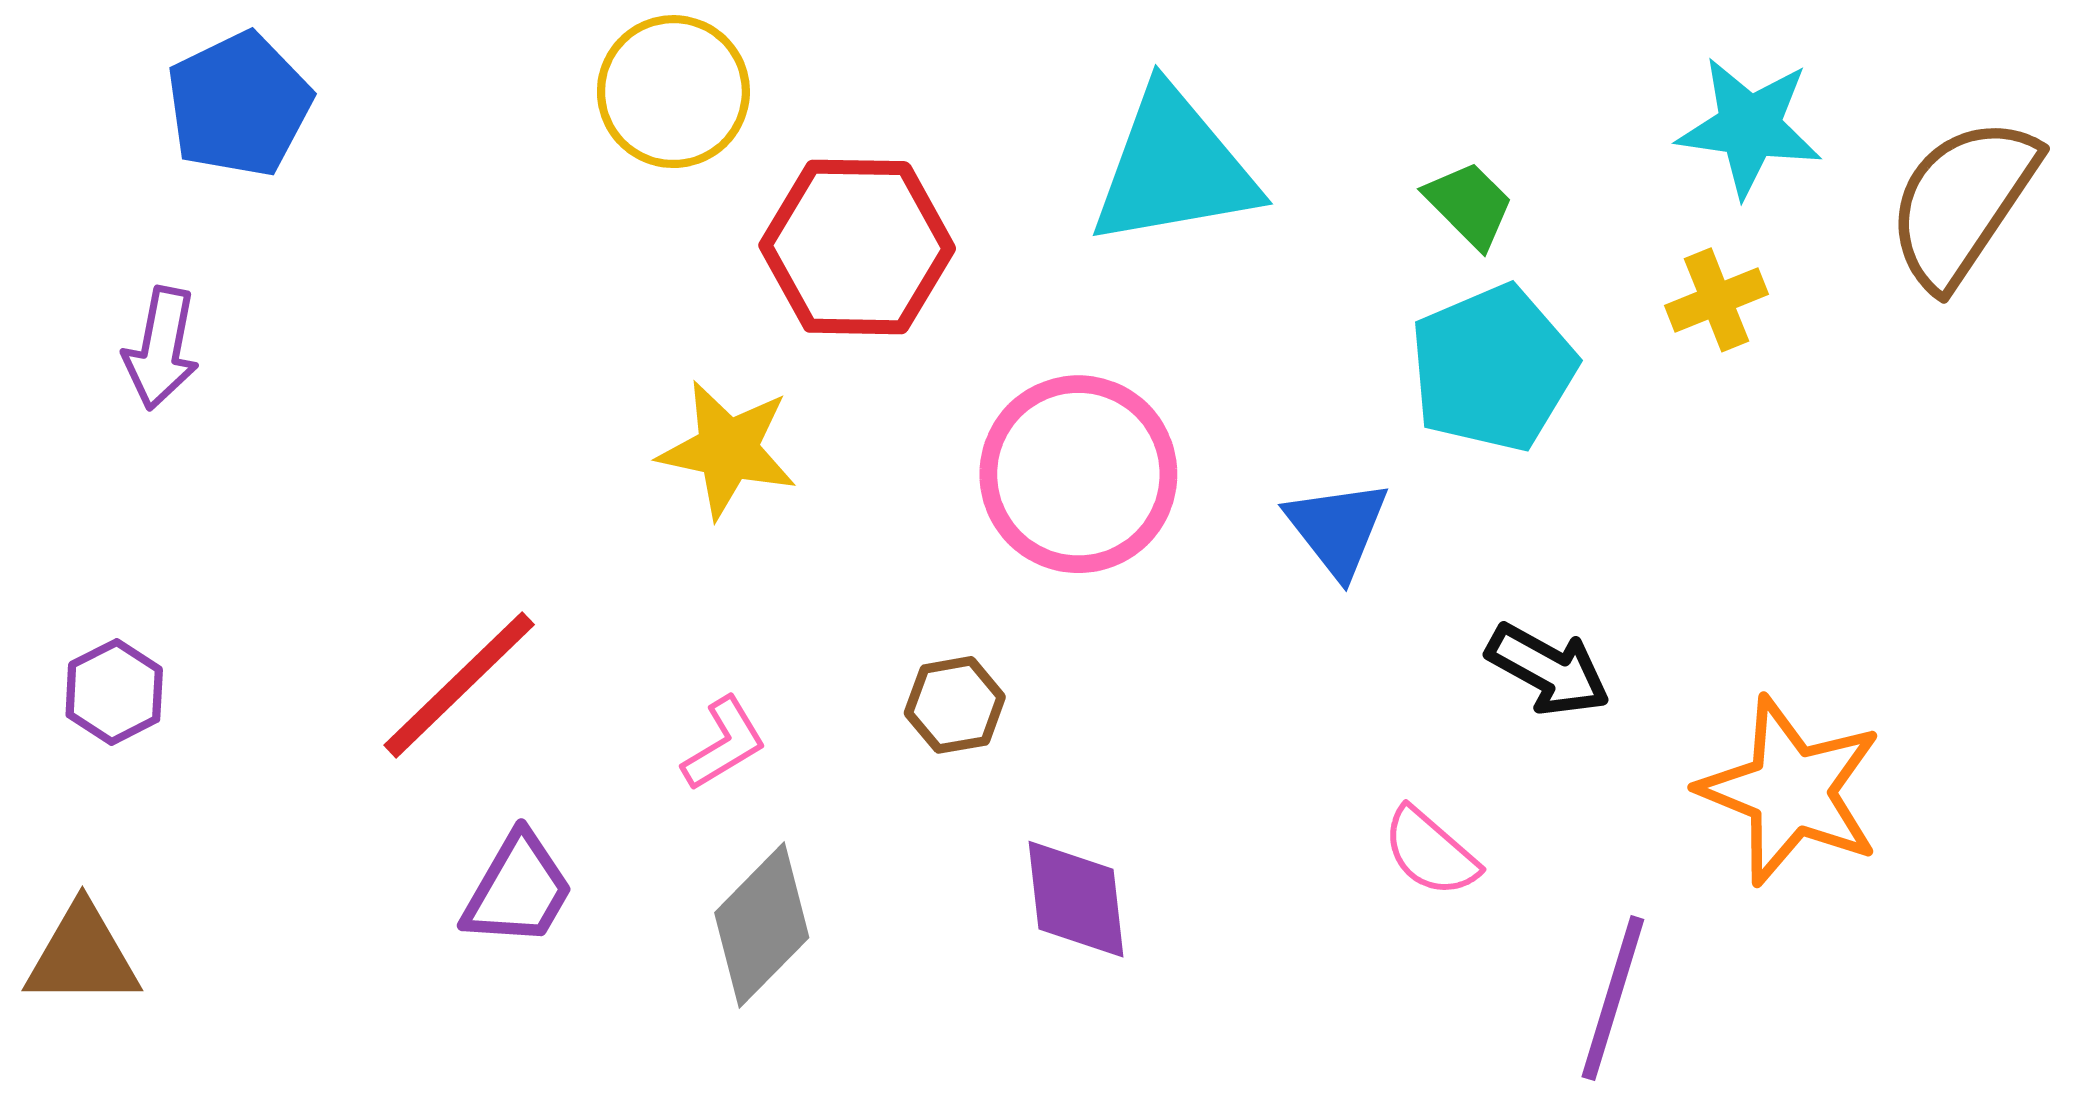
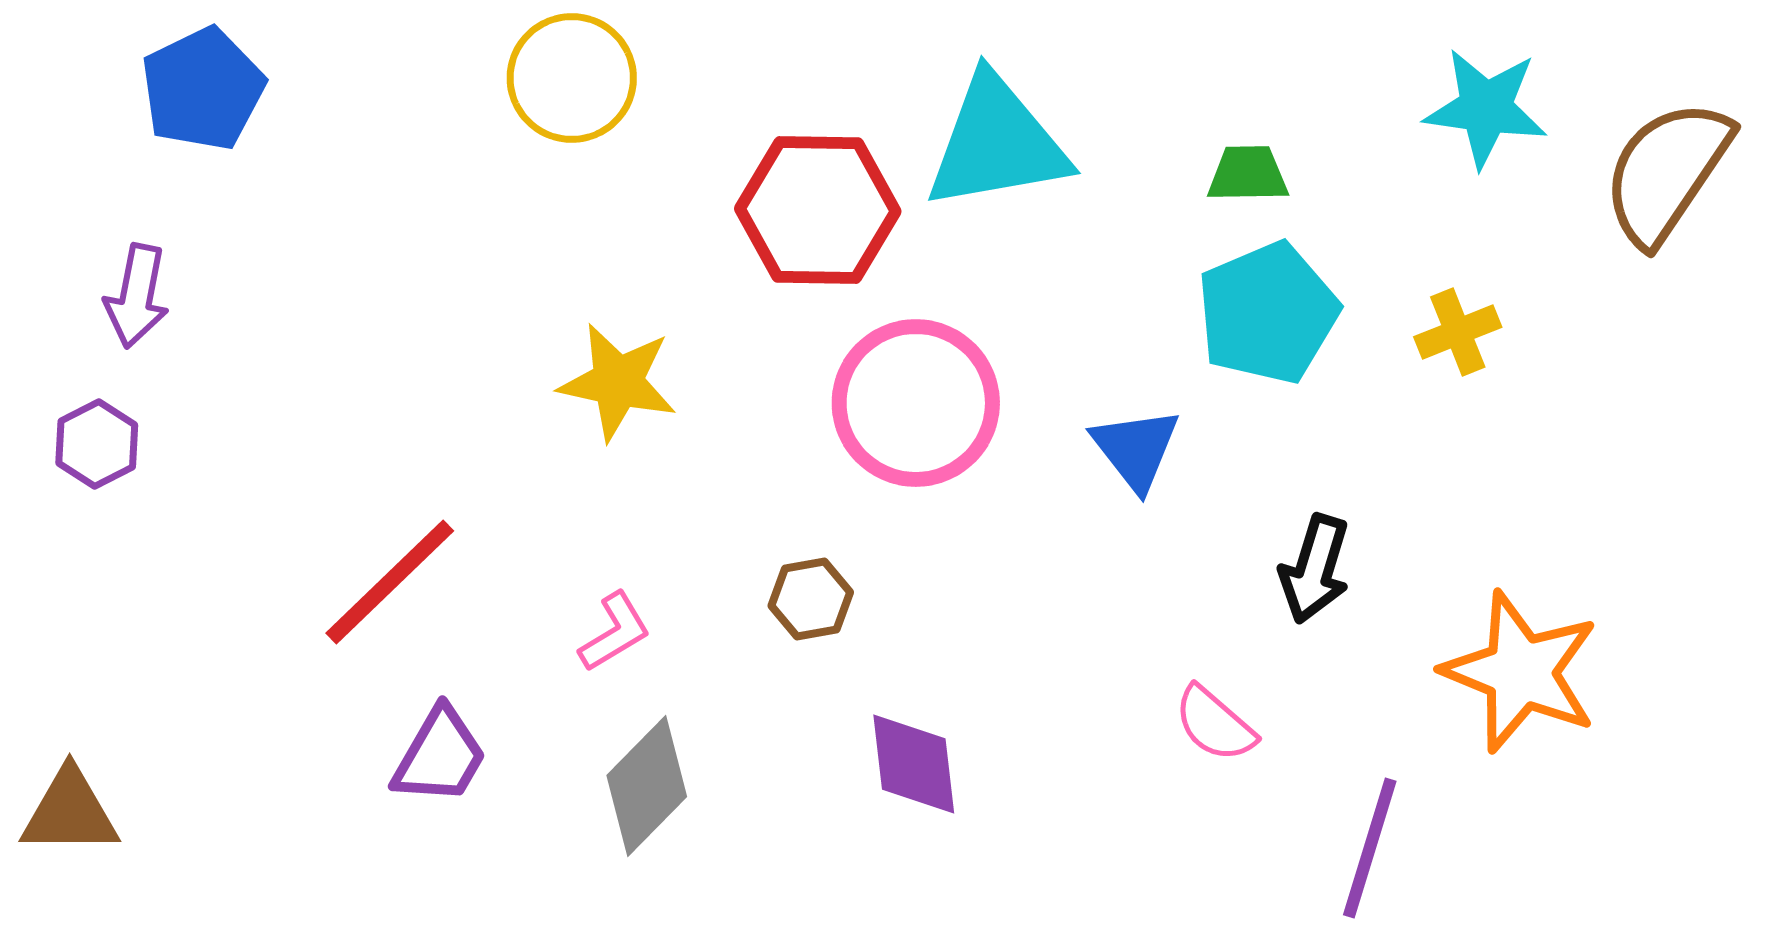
green trapezoid: (1469, 205) -> (1248, 174), turned -46
red hexagon: (857, 247) -> (818, 210), moved
yellow cross: (1717, 300) -> (1458, 332), moved
black arrow: (1548, 670) -> (1315, 569), turned 78
purple hexagon: (114, 692) -> (97, 444), moved

